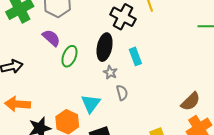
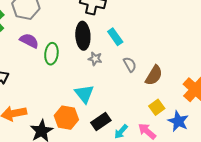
gray semicircle: (122, 93) -> (130, 64), moved
brown semicircle: (191, 101) -> (154, 75), moved

